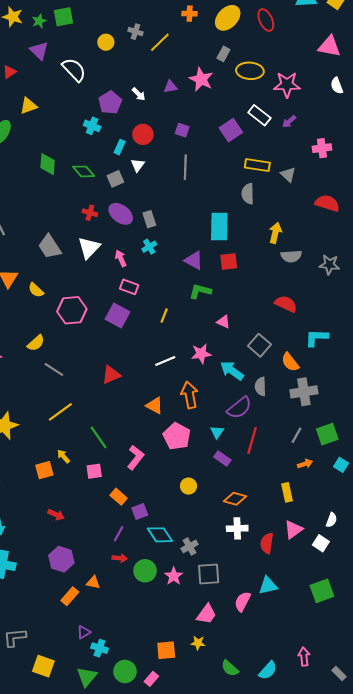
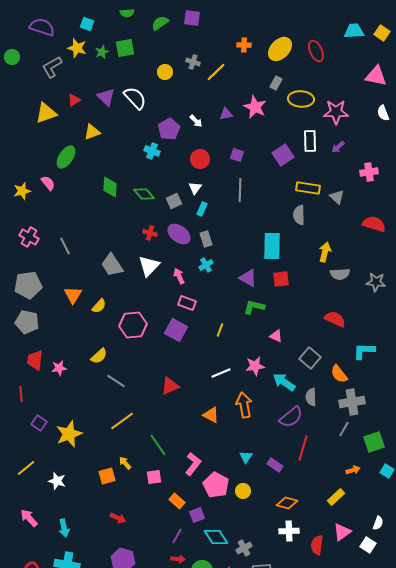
purple triangle: (39, 51) -> (106, 97), moved
white rectangle: (259, 115) -> (310, 141), turned 50
cyan rectangle: (120, 147) -> (202, 209), moved
yellow semicircle: (36, 290) -> (99, 306), turned -91
cyan triangle: (217, 432) -> (246, 457), moved
gray line: (297, 435) -> (344, 429), moved
pink pentagon: (177, 436) -> (216, 485), moved
yellow rectangle: (287, 492) -> (336, 497), turned 60

